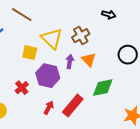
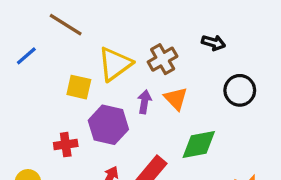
black arrow: (109, 15) -> (213, 43), moved
yellow triangle: (52, 39) -> (115, 64), turned 40
red cross: (22, 88) -> (66, 145), turned 32

